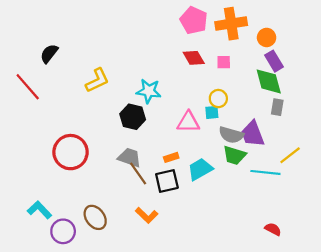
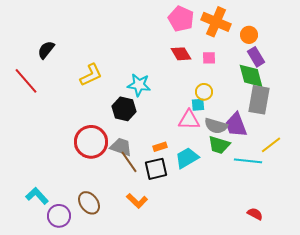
orange cross: (231, 24) -> (216, 22), turned 32
gray rectangle: (277, 107) -> (259, 100), size x1.8
pink triangle: (188, 122) -> (189, 120), moved
red circle: (71, 152) -> (91, 142), moved

